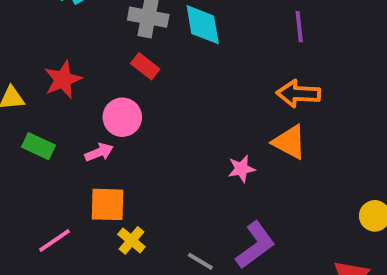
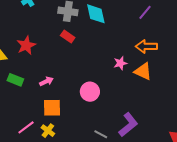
purple line: (299, 27) -> (145, 12), turned 49
pink circle: (122, 117) -> (90, 92), moved
pink star: (241, 169) -> (120, 63), moved
yellow cross: (131, 240) -> (48, 131), moved

